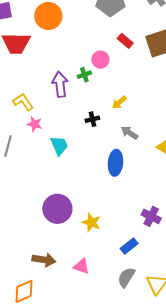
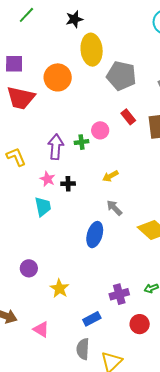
black cross: (92, 119) -> (68, 184), moved
pink star: (35, 124) -> (47, 179), moved
purple circle: (57, 209) -> (29, 268), size x0.6
purple cross: (151, 216) -> (119, 294), turned 36
gray semicircle: (126, 277) -> (83, 349), turned -40

